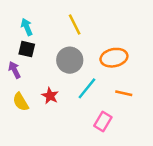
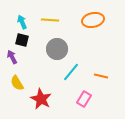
yellow line: (75, 24) -> (50, 20), moved, turned -60
orange ellipse: (114, 58) -> (93, 20), moved
red star: (50, 96) -> (41, 99), moved, size x1.5

